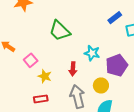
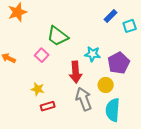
pink square: (31, 60) -> (42, 55), moved
red arrow: (73, 69) -> (76, 72), size x1.5
yellow star: (45, 76) -> (38, 89), moved

